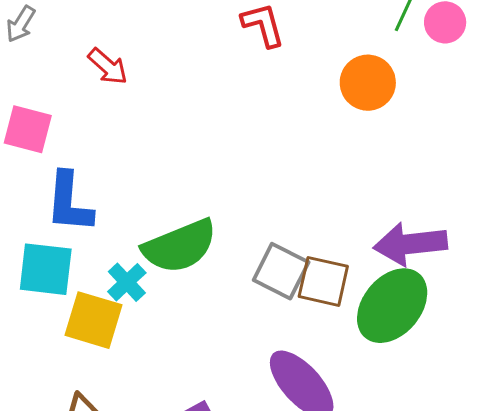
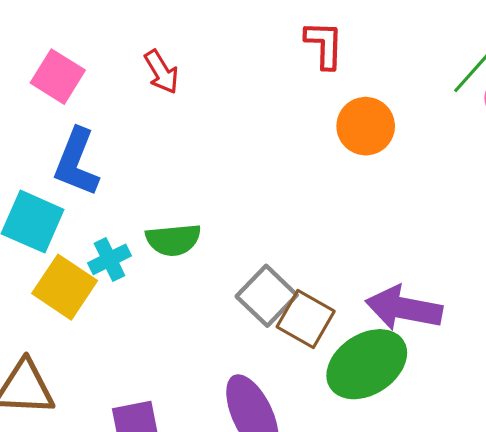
red arrow: (108, 66) -> (162, 72), moved
orange circle: (368, 83) -> (366, 126), moved
green semicircle: (180, 246) -> (173, 240), size x0.7

